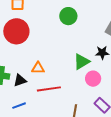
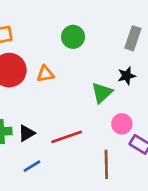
orange triangle: (38, 68) -> (45, 74), moved
pink circle: (93, 79) -> (122, 124), moved

